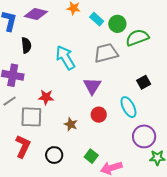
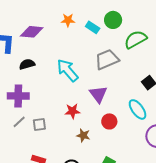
green circle: (117, 24) -> (113, 20), moved
black semicircle: (26, 45) -> (27, 64), turned -91
red star: (46, 97) -> (72, 111), moved
gray square: (31, 117) -> (39, 125), moved, size x0.6

